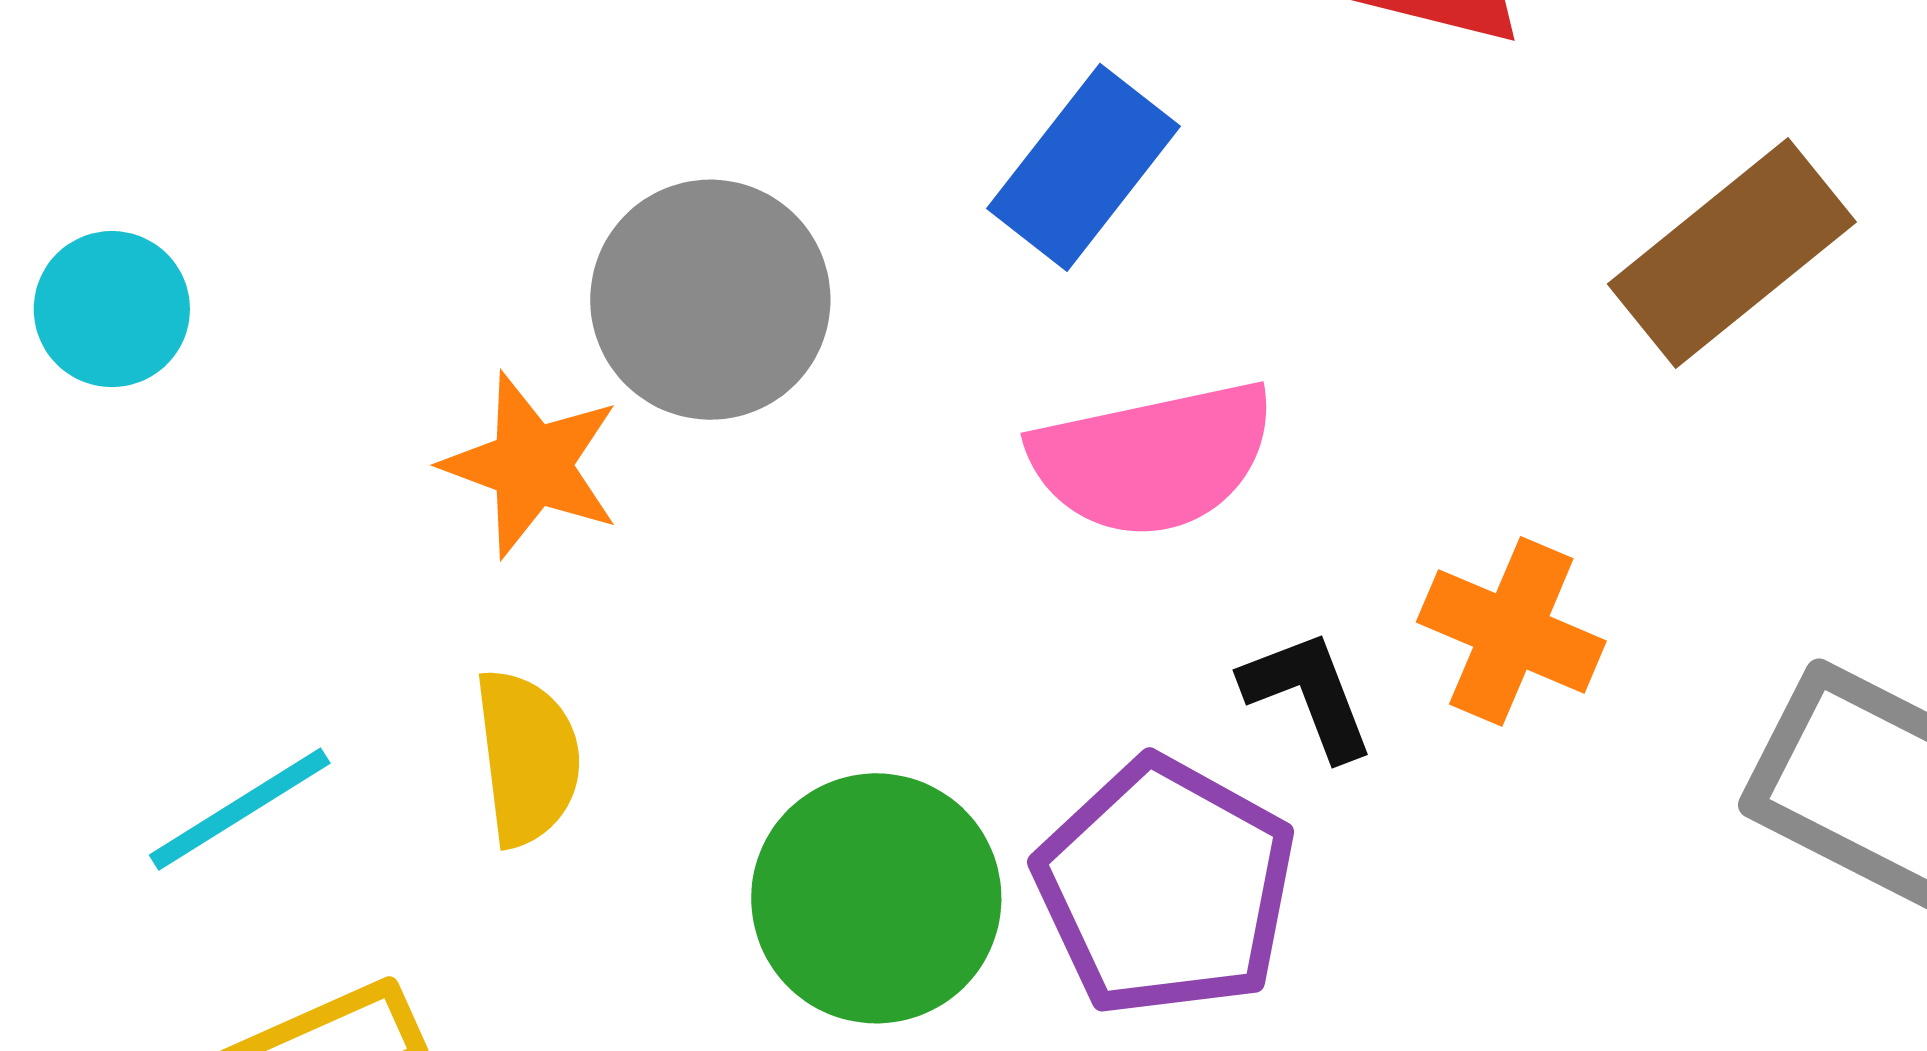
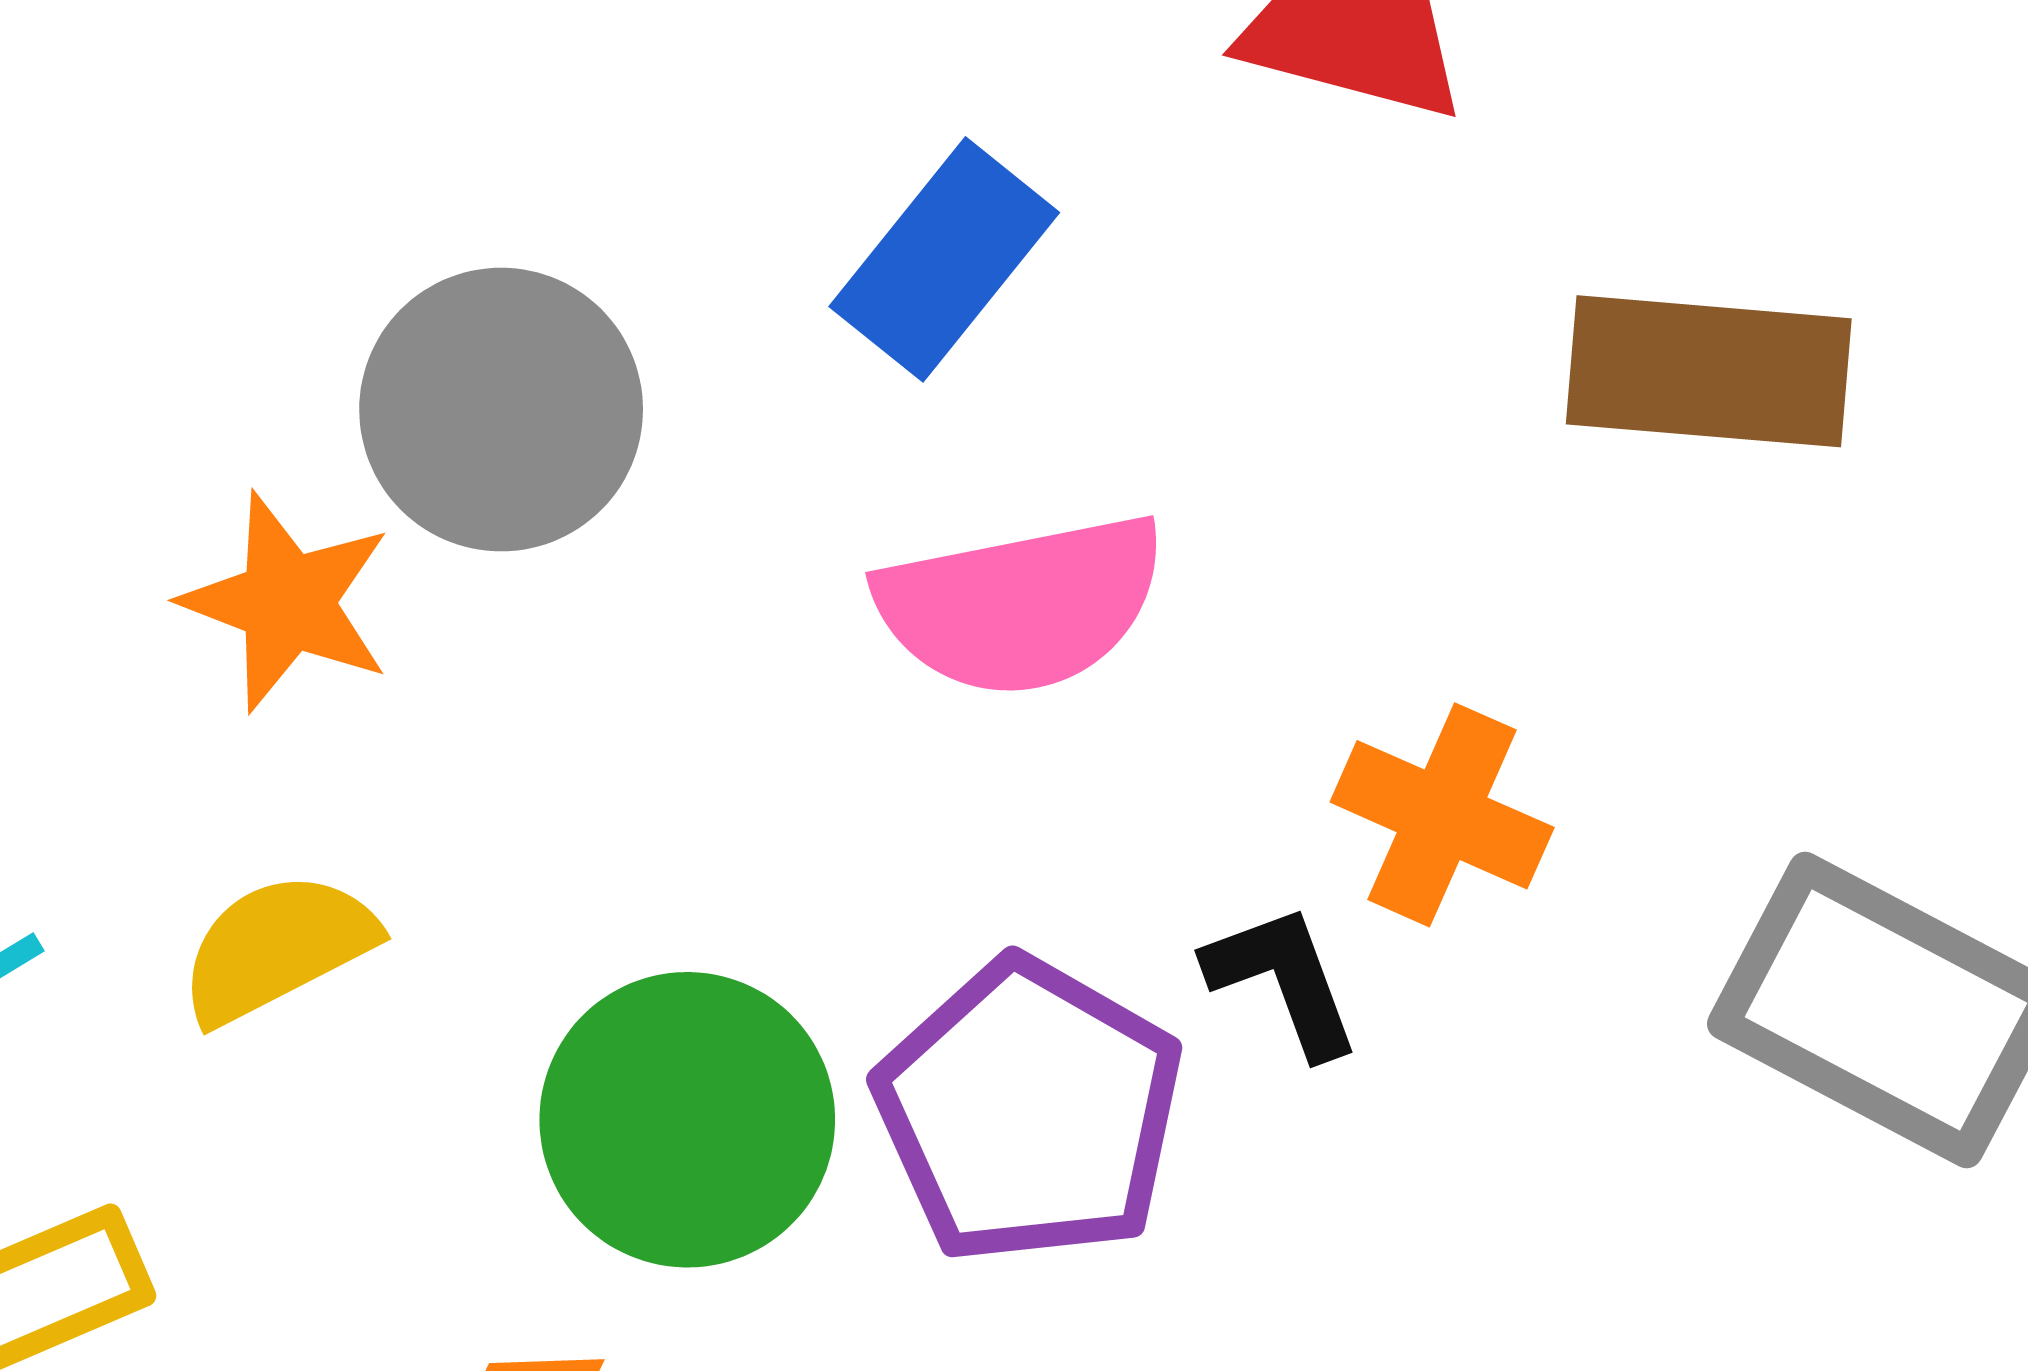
brown rectangle: (1732, 253) -> (1709, 371), turned 43
black L-shape: (1308, 694) -> (1283, 980), moved
yellow semicircle: (527, 758) -> (277, 948), turned -111

